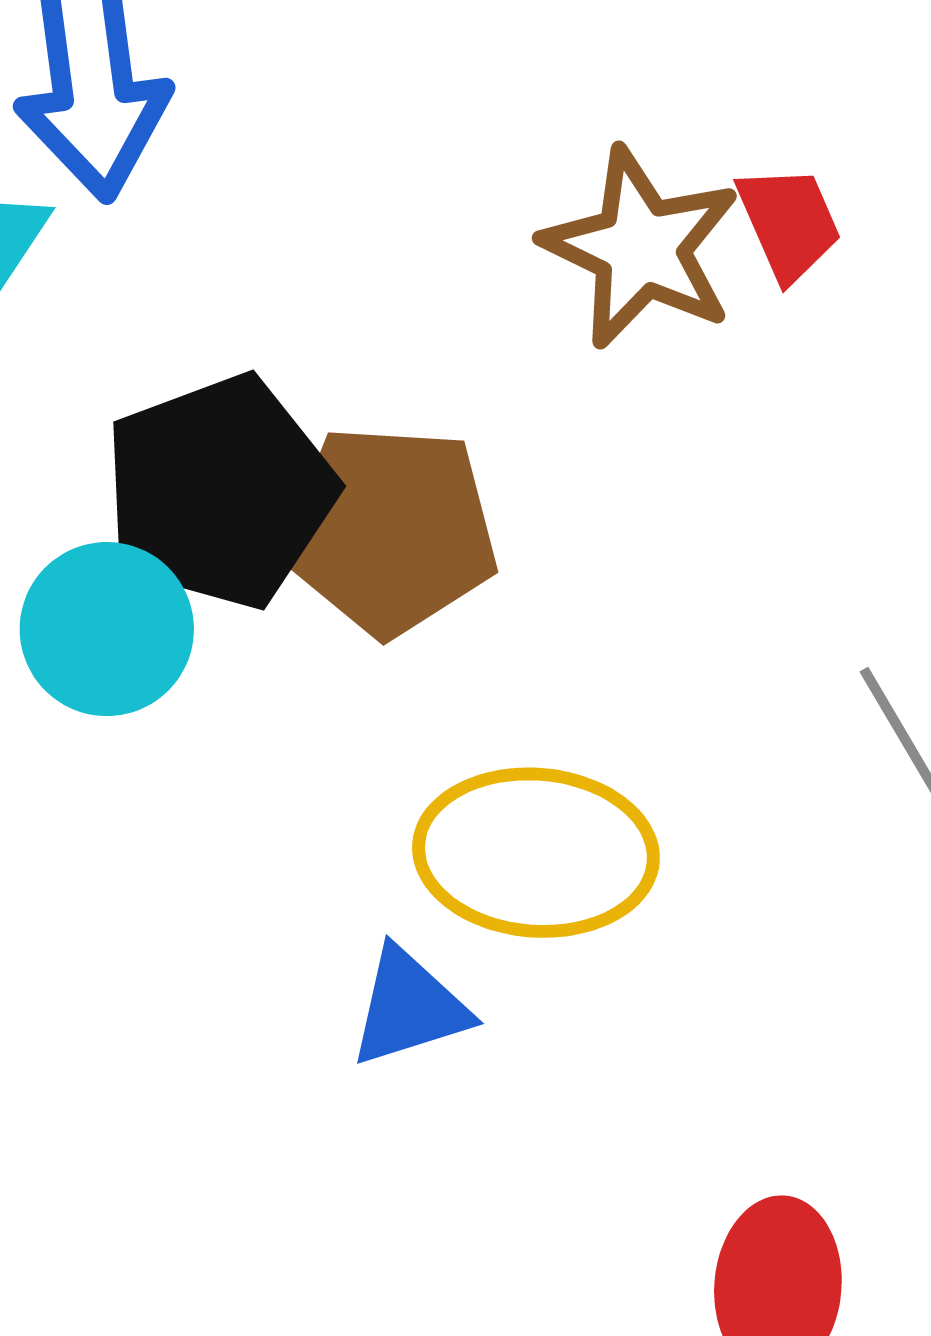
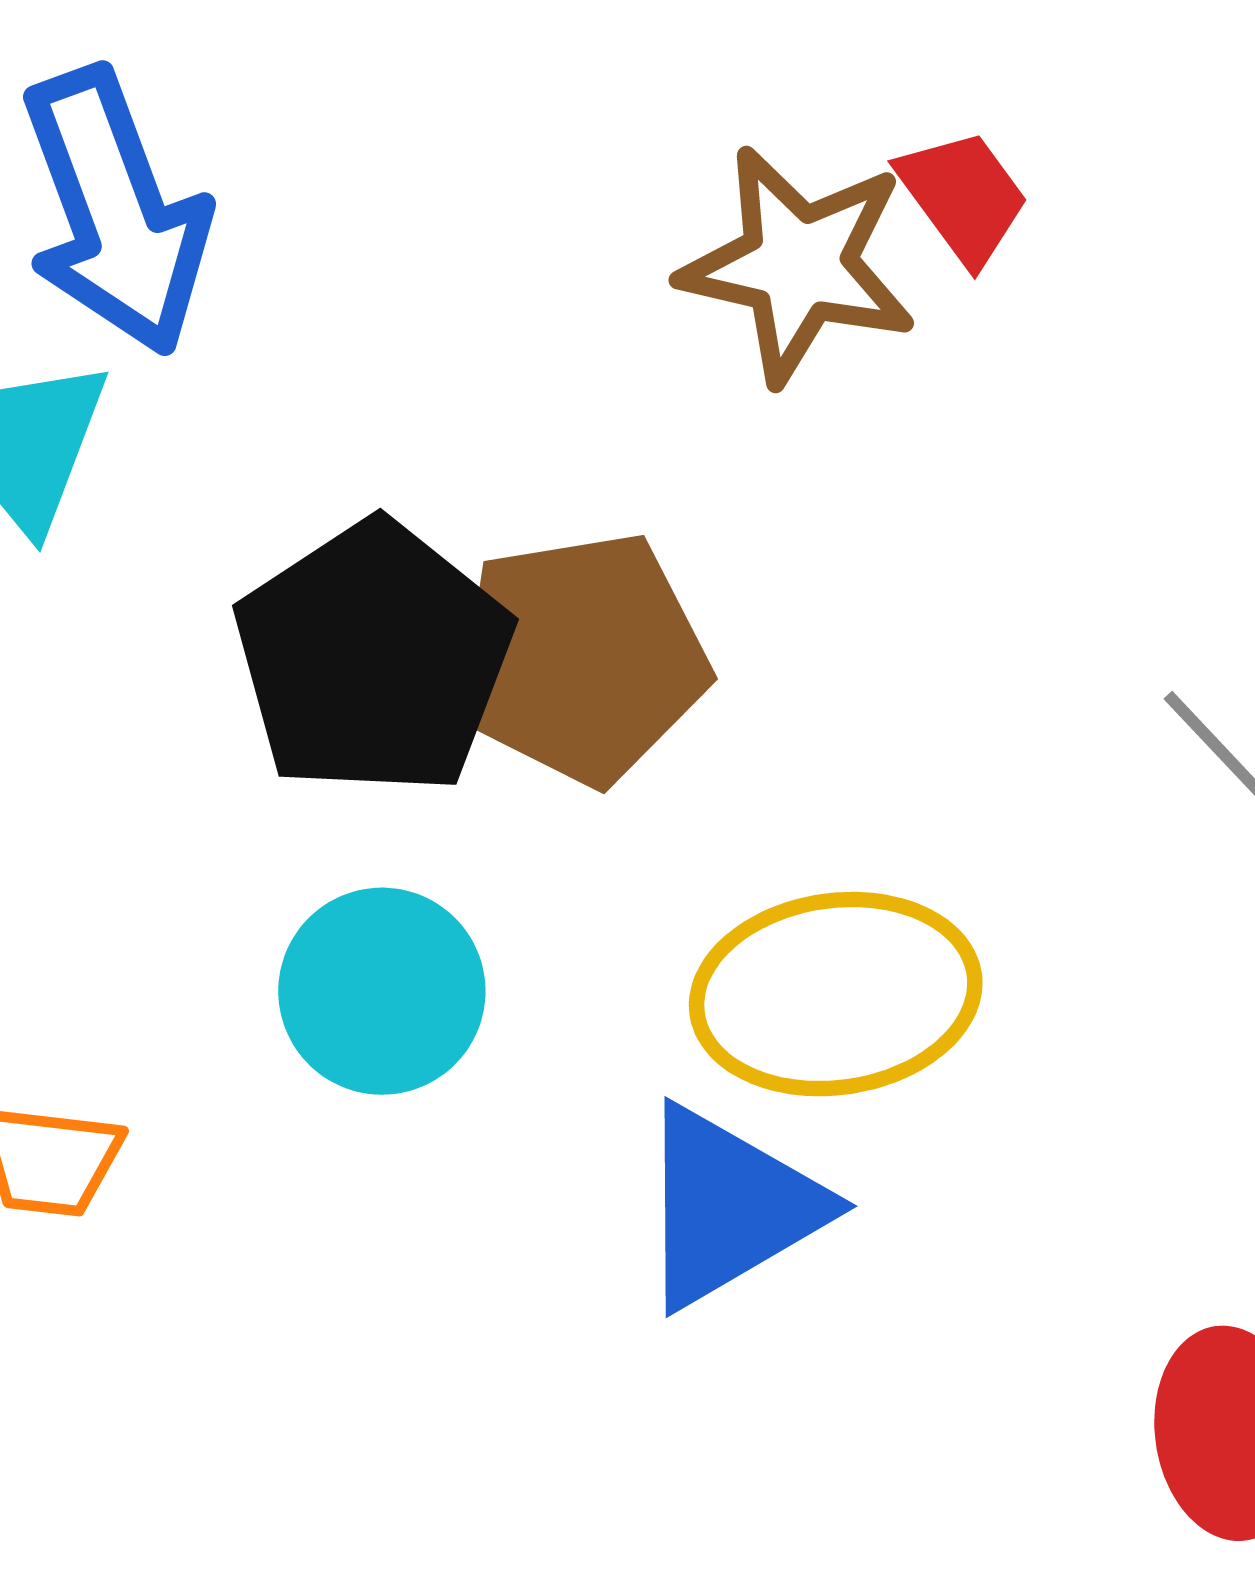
cyan circle: (107, 629) -> (382, 991), moved
blue triangle: (409, 1007) -> (729, 1207), size x1.4

